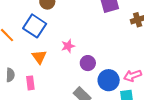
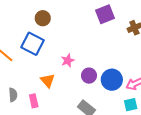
orange triangle: (39, 57) -> (48, 81), moved
blue circle: (109, 80) -> (112, 80), moved

